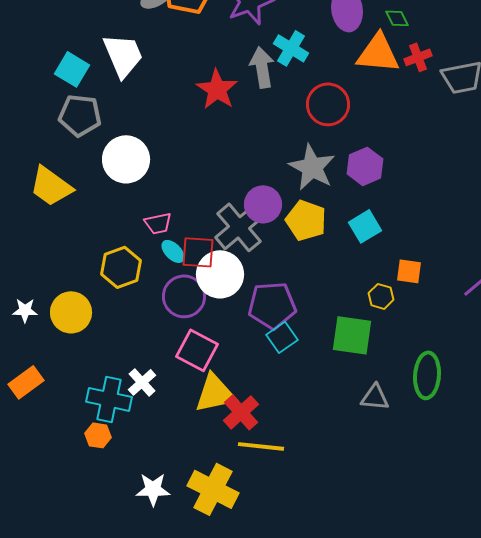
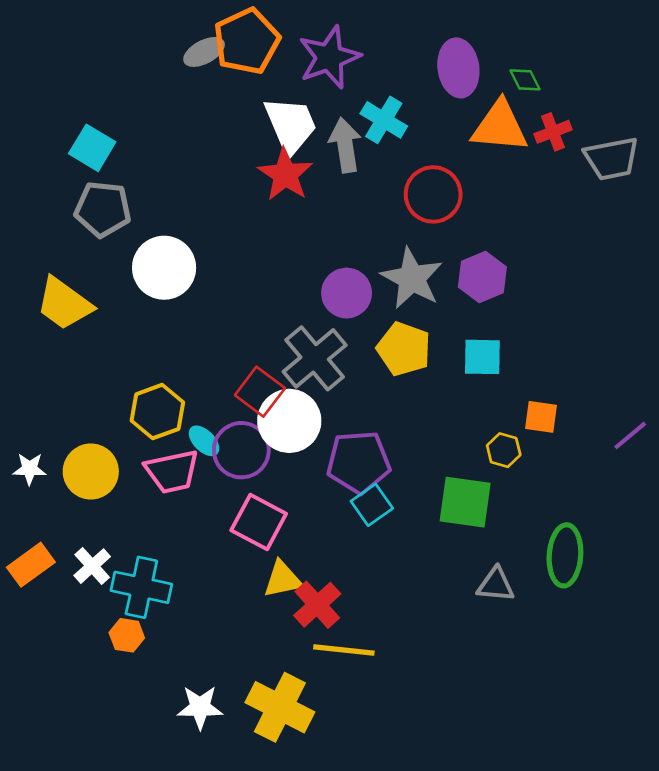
white trapezoid: (123, 55) -> (291, 125), moved
purple circle: (263, 204) -> (347, 293), moved
pink trapezoid: (158, 223) -> (172, 471), moved, size x1.5
cyan square: (365, 226) -> (482, 357), turned 32
cyan ellipse: (173, 251) -> (204, 441), moved
red square: (198, 252) -> (260, 392), turned 33
white cross: (142, 382) -> (92, 566), moved
yellow triangle: (215, 393) -> (283, 579), size x0.7

